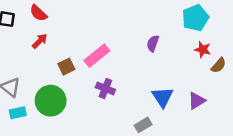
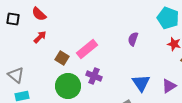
cyan pentagon: (195, 18) -> (168, 18), turned -30
brown square: (66, 67) -> (62, 58), turned -32
green circle: (51, 101) -> (68, 86), moved

